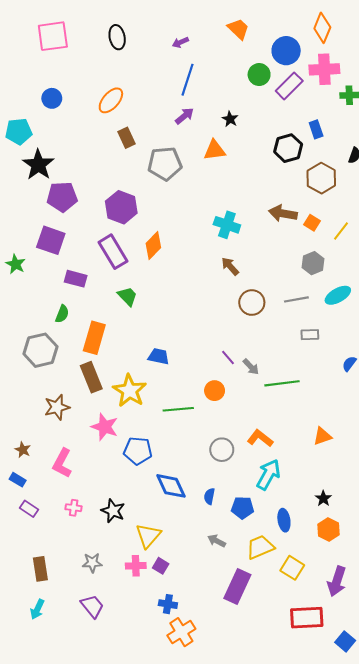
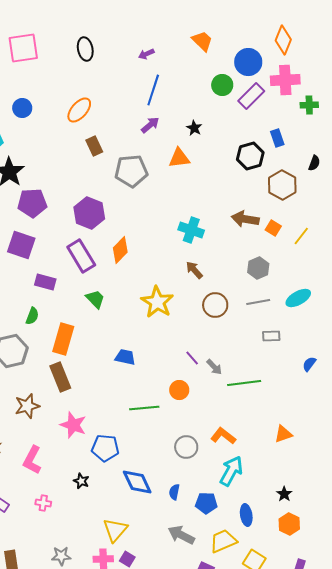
gray hexagon: (313, 263) -> (258, 268), moved
yellow star: (130, 391) -> (157, 302), moved
black star: (113, 511) -> (81, 481), moved, size x0.7
gray arrow: (217, 541) -> (181, 535), size x1.5

